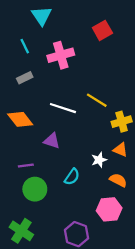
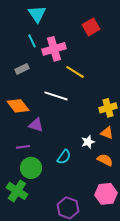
cyan line: (25, 46) -> (32, 41), moved
yellow line: (97, 100) -> (75, 72), moved
purple triangle: (52, 141) -> (36, 125), moved
pink hexagon: (109, 209) -> (106, 194), moved
green cross: (21, 231) -> (17, 191), moved

